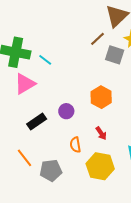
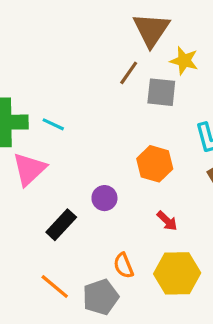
orange semicircle: (75, 145) -> (123, 266), moved

